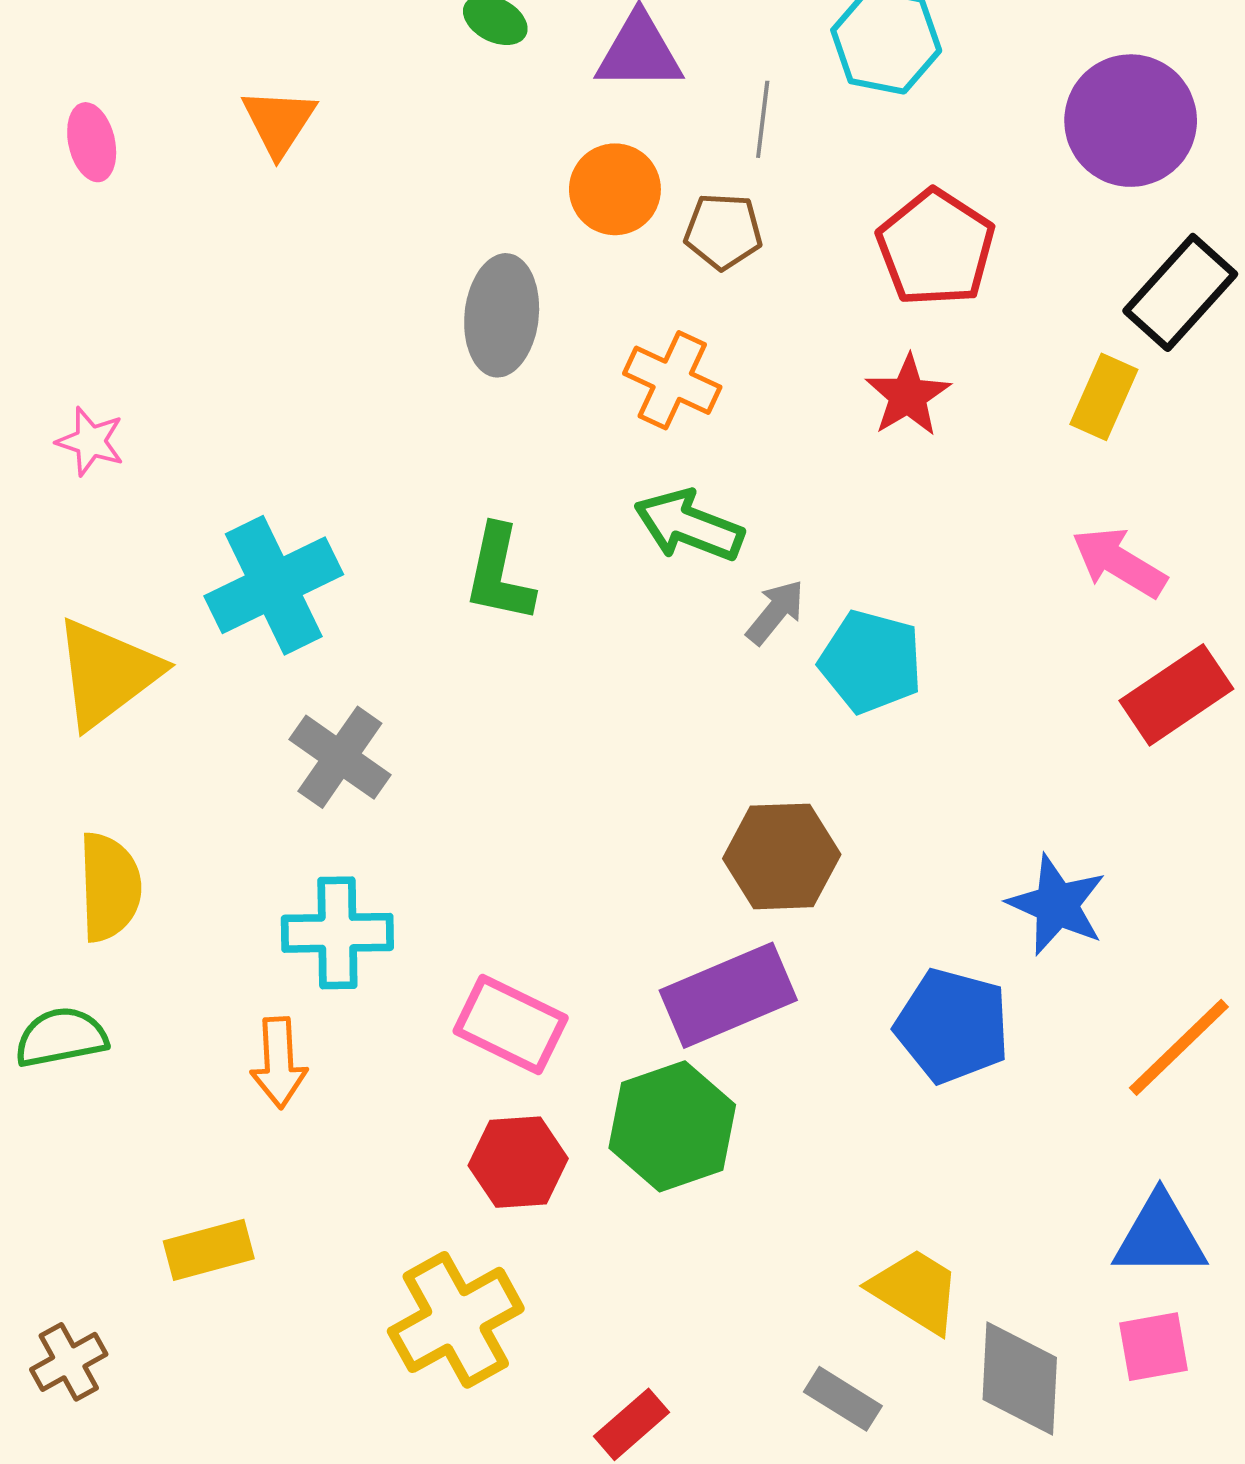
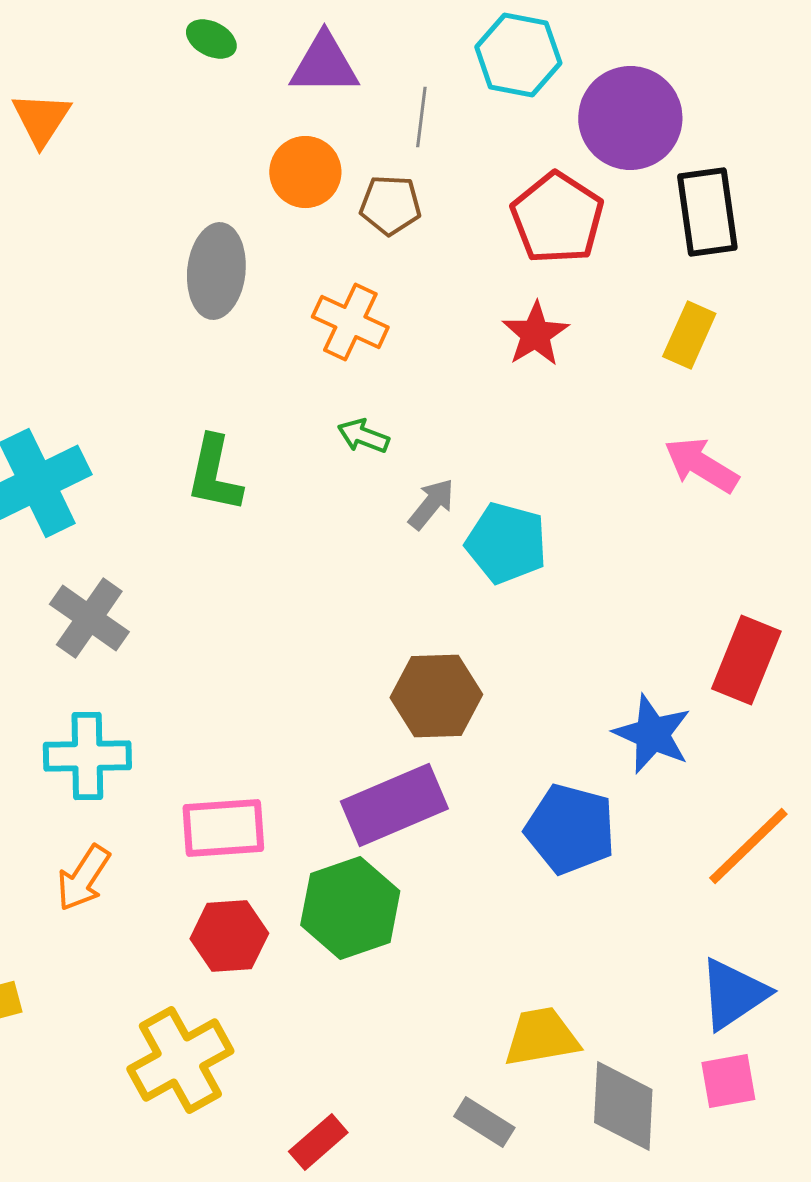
purple circle: (1131, 121) -> (630, 118), moved
black rectangle: (1180, 292) -> (707, 212), moved, turned -50
green arrow: (689, 525) -> (363, 436), size x0.6
red rectangle: (1176, 695) -> (746, 660), moved, turned -34
pink rectangle: (511, 1025) -> (223, 828), turned -30
orange arrow: (279, 1063) -> (83, 878), moved, turned 36
blue triangle: (1160, 1236) -> (733, 994), turned -34
yellow trapezoid: (915, 1291) -> (541, 1037), turned -42

